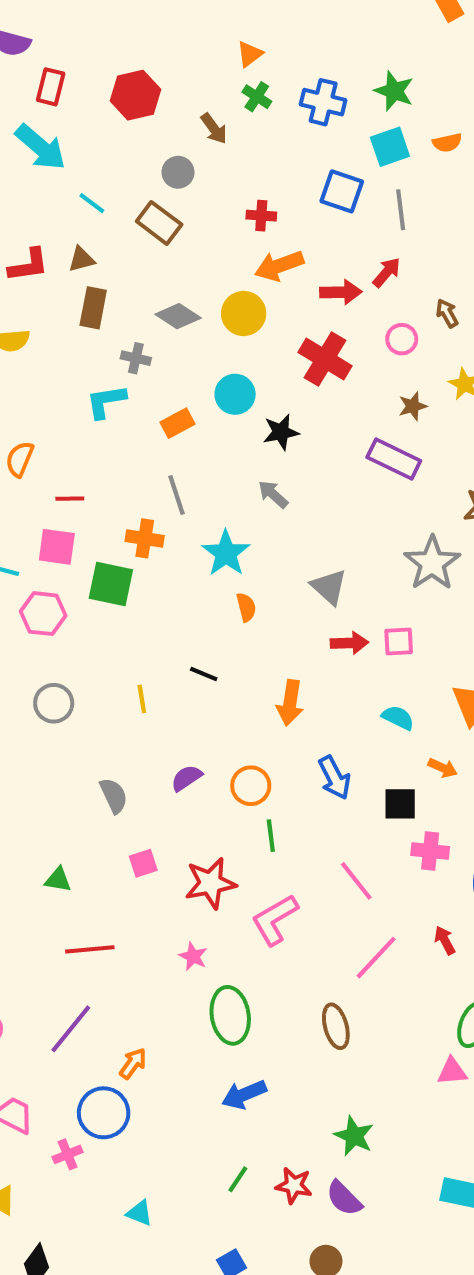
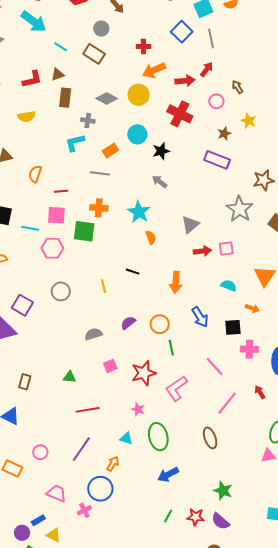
blue square: (342, 191) -> (182, 32), turned 30
gray line: (176, 495) -> (100, 173), moved, turned -60
gray triangle: (329, 587) -> (190, 225), turned 42
gray semicircle: (114, 796) -> (93, 334), turned -78
cyan triangle: (140, 1213) -> (126, 438), moved

